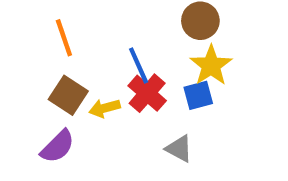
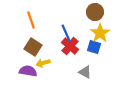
blue square: (198, 95) -> (94, 47), turned 32
yellow arrow: (104, 108) -> (43, 63), moved
purple semicircle: (58, 146) -> (28, 71), turned -126

